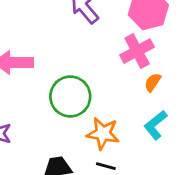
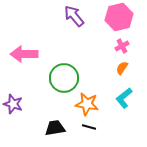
pink cross: (137, 51) -> (122, 46), moved, size x0.6

